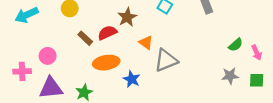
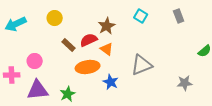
orange triangle: (146, 43) -> (107, 49), moved
gray star: (230, 76) -> (185, 83), moved

